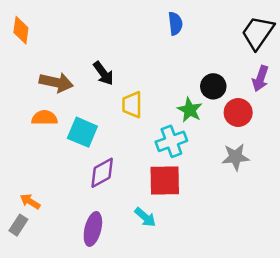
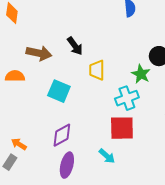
orange semicircle: (44, 118) -> (15, 76), moved
purple diamond: (102, 173) -> (62, 135), moved

